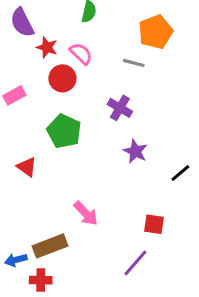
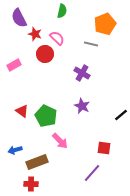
green pentagon: (64, 131) -> (46, 116), moved
purple star: (135, 151) -> (82, 106), moved
blue arrow: (16, 260) -> (15, 150), moved

